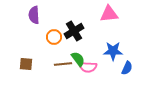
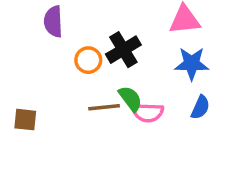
blue star: (113, 51) -> (192, 64), moved
brown square: (26, 64) -> (25, 120), moved
blue semicircle: (127, 68) -> (200, 107), moved

